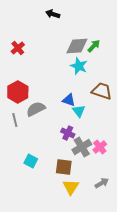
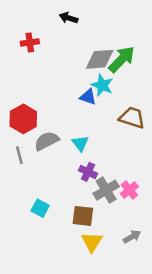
green arrow: (94, 46) -> (122, 59), size x1.6
red cross: (18, 48) -> (30, 43), moved, turned 32
blue triangle: (69, 100) -> (88, 97), moved
cyan triangle: (79, 111) -> (80, 143), moved

